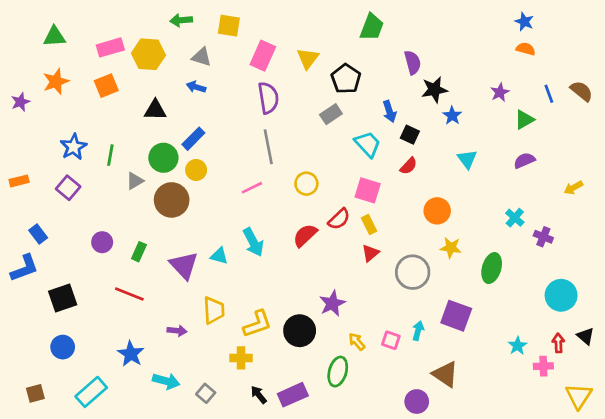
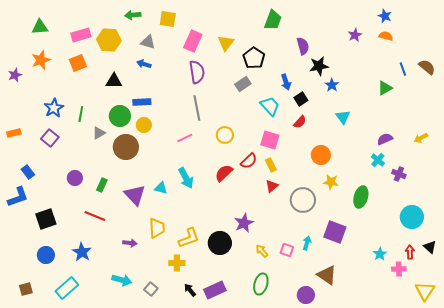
purple star: (500, 92) -> (355, 35), moved
black square: (410, 135) -> (301, 99), turned 32
blue rectangle: (193, 139) -> (142, 102), turned 42
purple semicircle: (524, 160) -> (385, 139), moved
blue star: (131, 354) -> (82, 252), moved
green ellipse: (338, 372) -> (261, 284), moved

